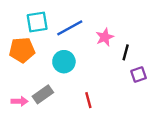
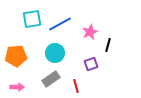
orange pentagon: (22, 50) -> (16, 56), moved
purple square: (139, 74) -> (91, 64), moved
gray rectangle: (43, 94) -> (51, 79), moved

